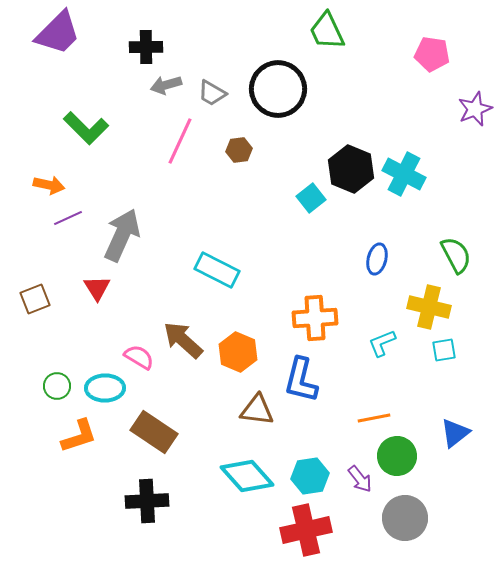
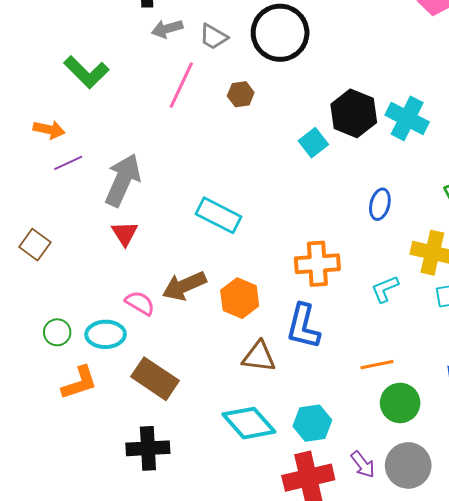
red triangle: (97, 288) -> (125, 233), moved
brown square: (35, 299) -> (35, 245), turned -32
brown arrow: (183, 340) -> (184, 286), turned -66
purple arrow: (360, 479) -> (363, 464), moved

